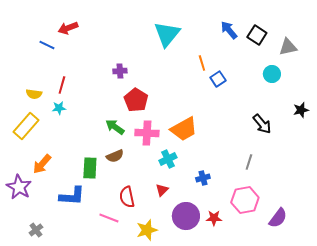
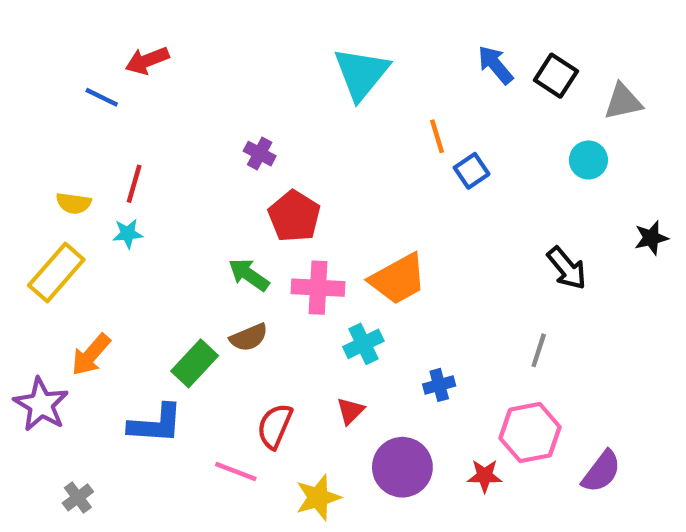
purple cross: (120, 71) -> (260, 154), turned 32
green rectangle: (90, 168) -> (195, 363), turned 40
red semicircle: (127, 197) -> (275, 426), turned 35
red star: (214, 218) -> (485, 476), moved

